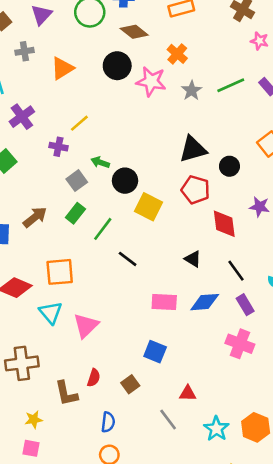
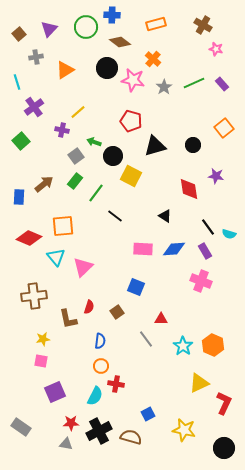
black triangle: (193, 149) -> (155, 146), moved
red pentagon: (196, 190) -> (131, 121), moved
black line: (236, 271) -> (208, 227), moved

